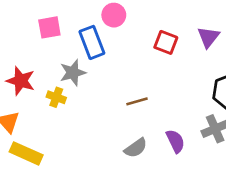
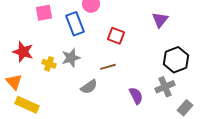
red square: (166, 42) -> (116, 36), moved
gray star: (73, 73) -> (71, 58), moved
gray semicircle: (136, 148) -> (89, 87), moved

